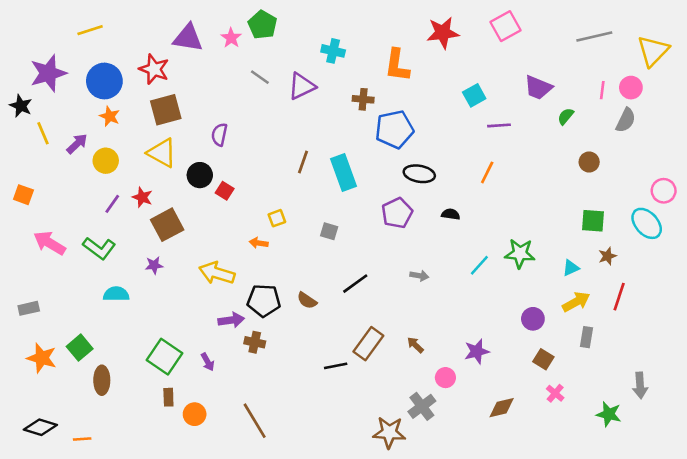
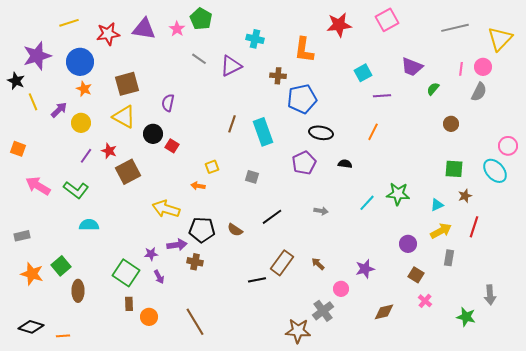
red star: (154, 69) -> (108, 34), moved, turned -30
purple star: (154, 265) -> (151, 254), moved

